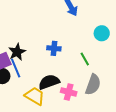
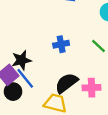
black star: (17, 52) -> (21, 60), turned 30

